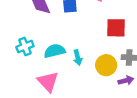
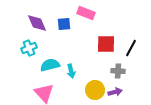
cyan cross: (25, 47) -> (29, 48), moved
yellow circle: (106, 65) -> (95, 90), moved

